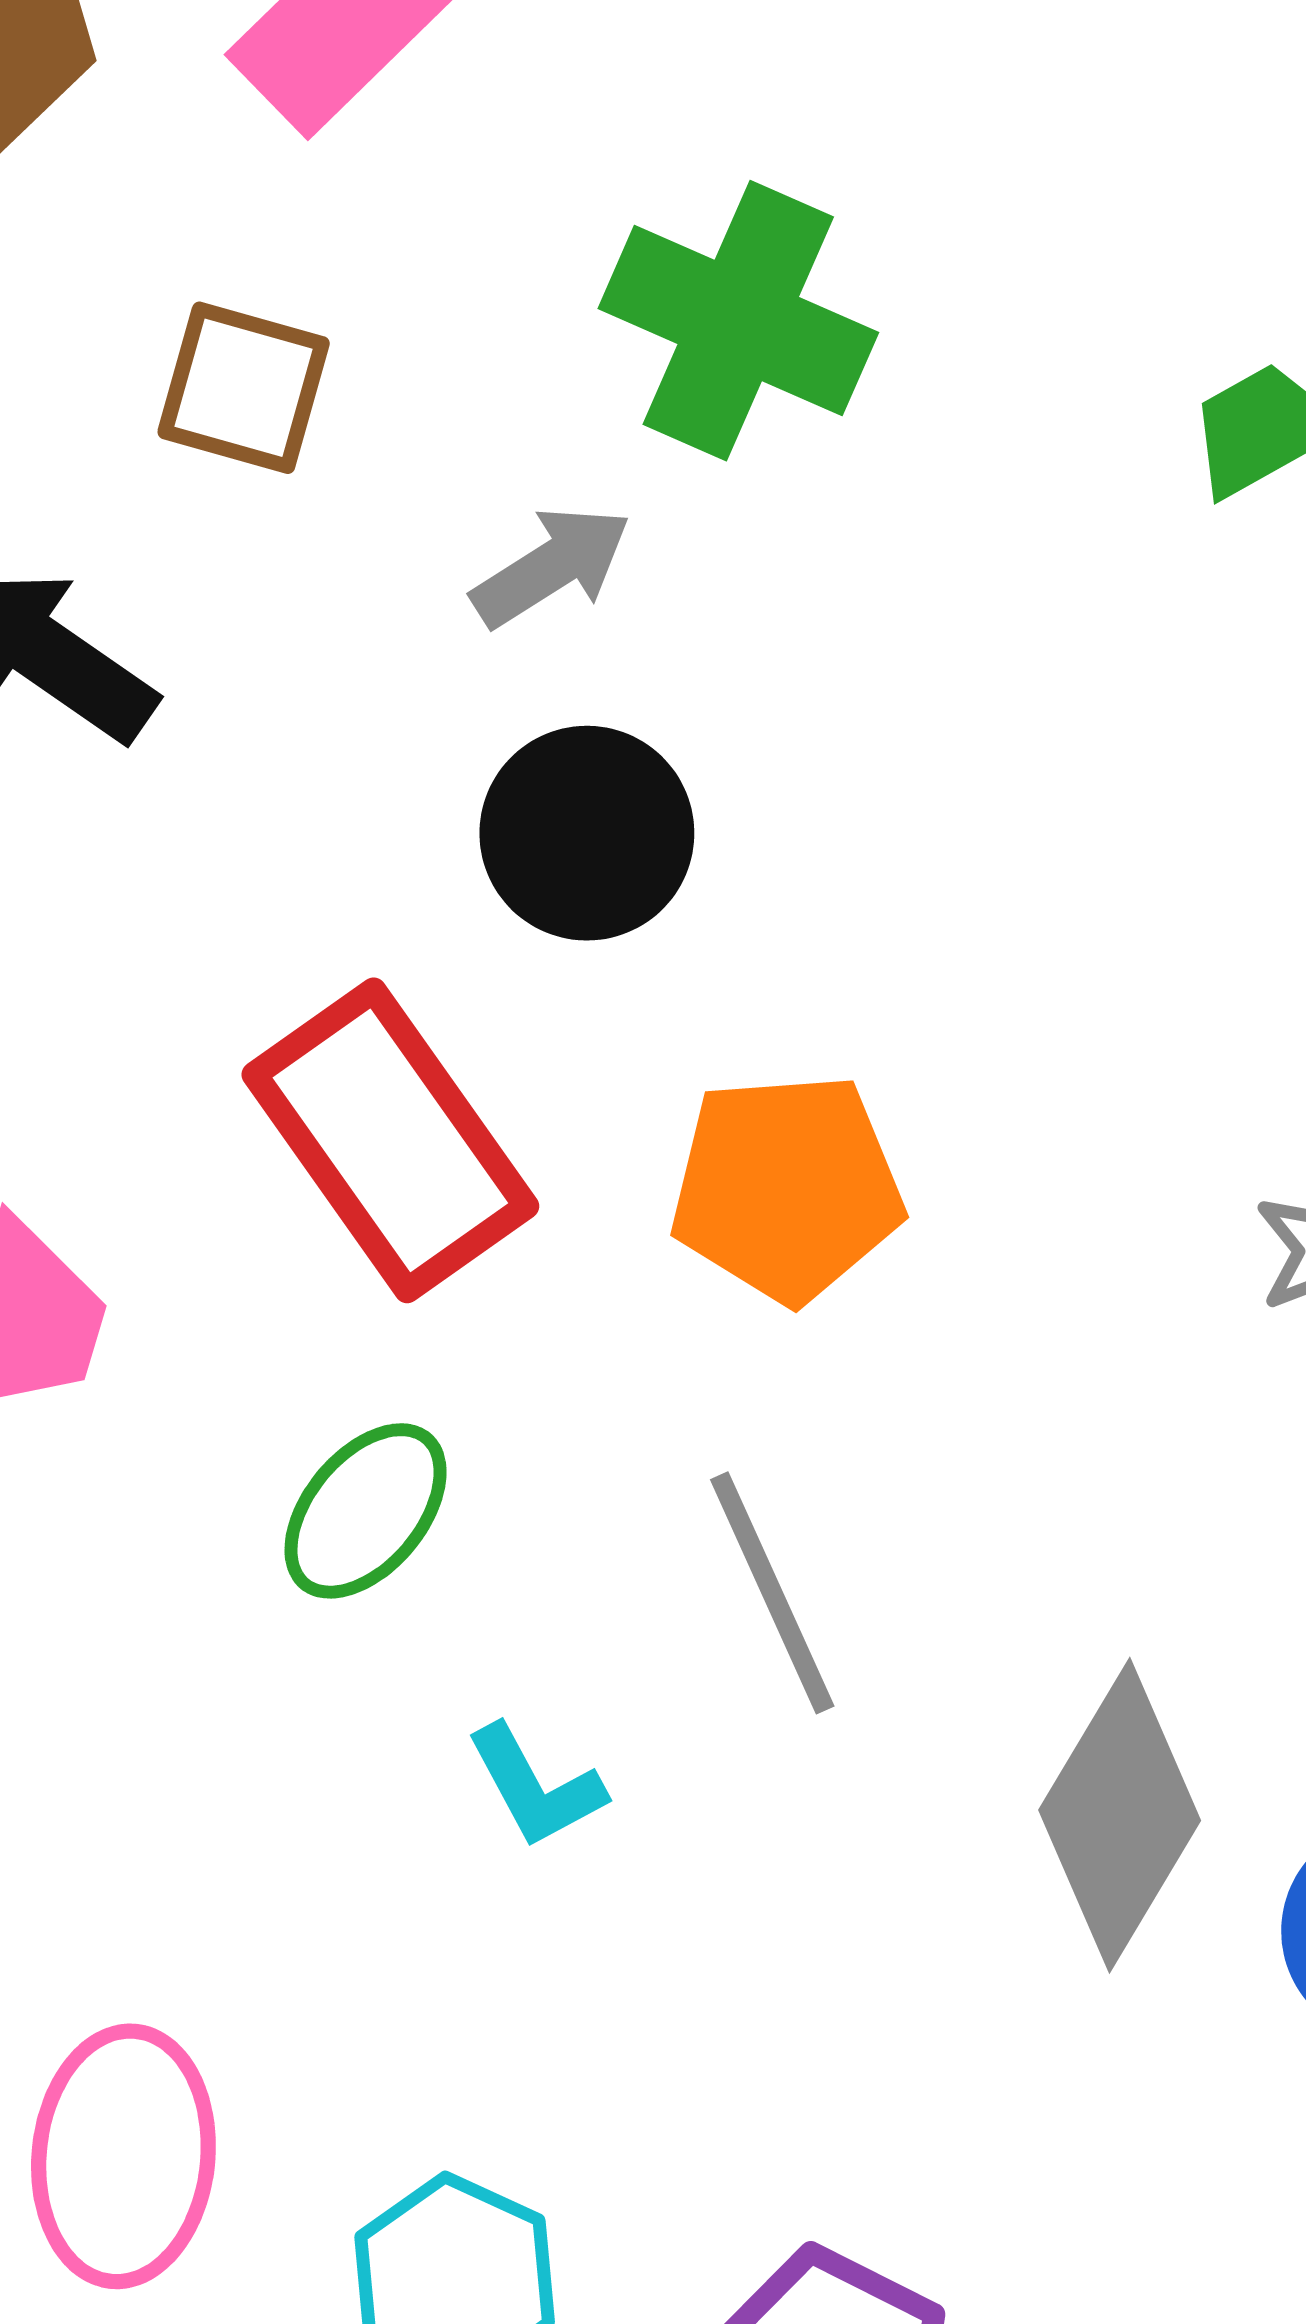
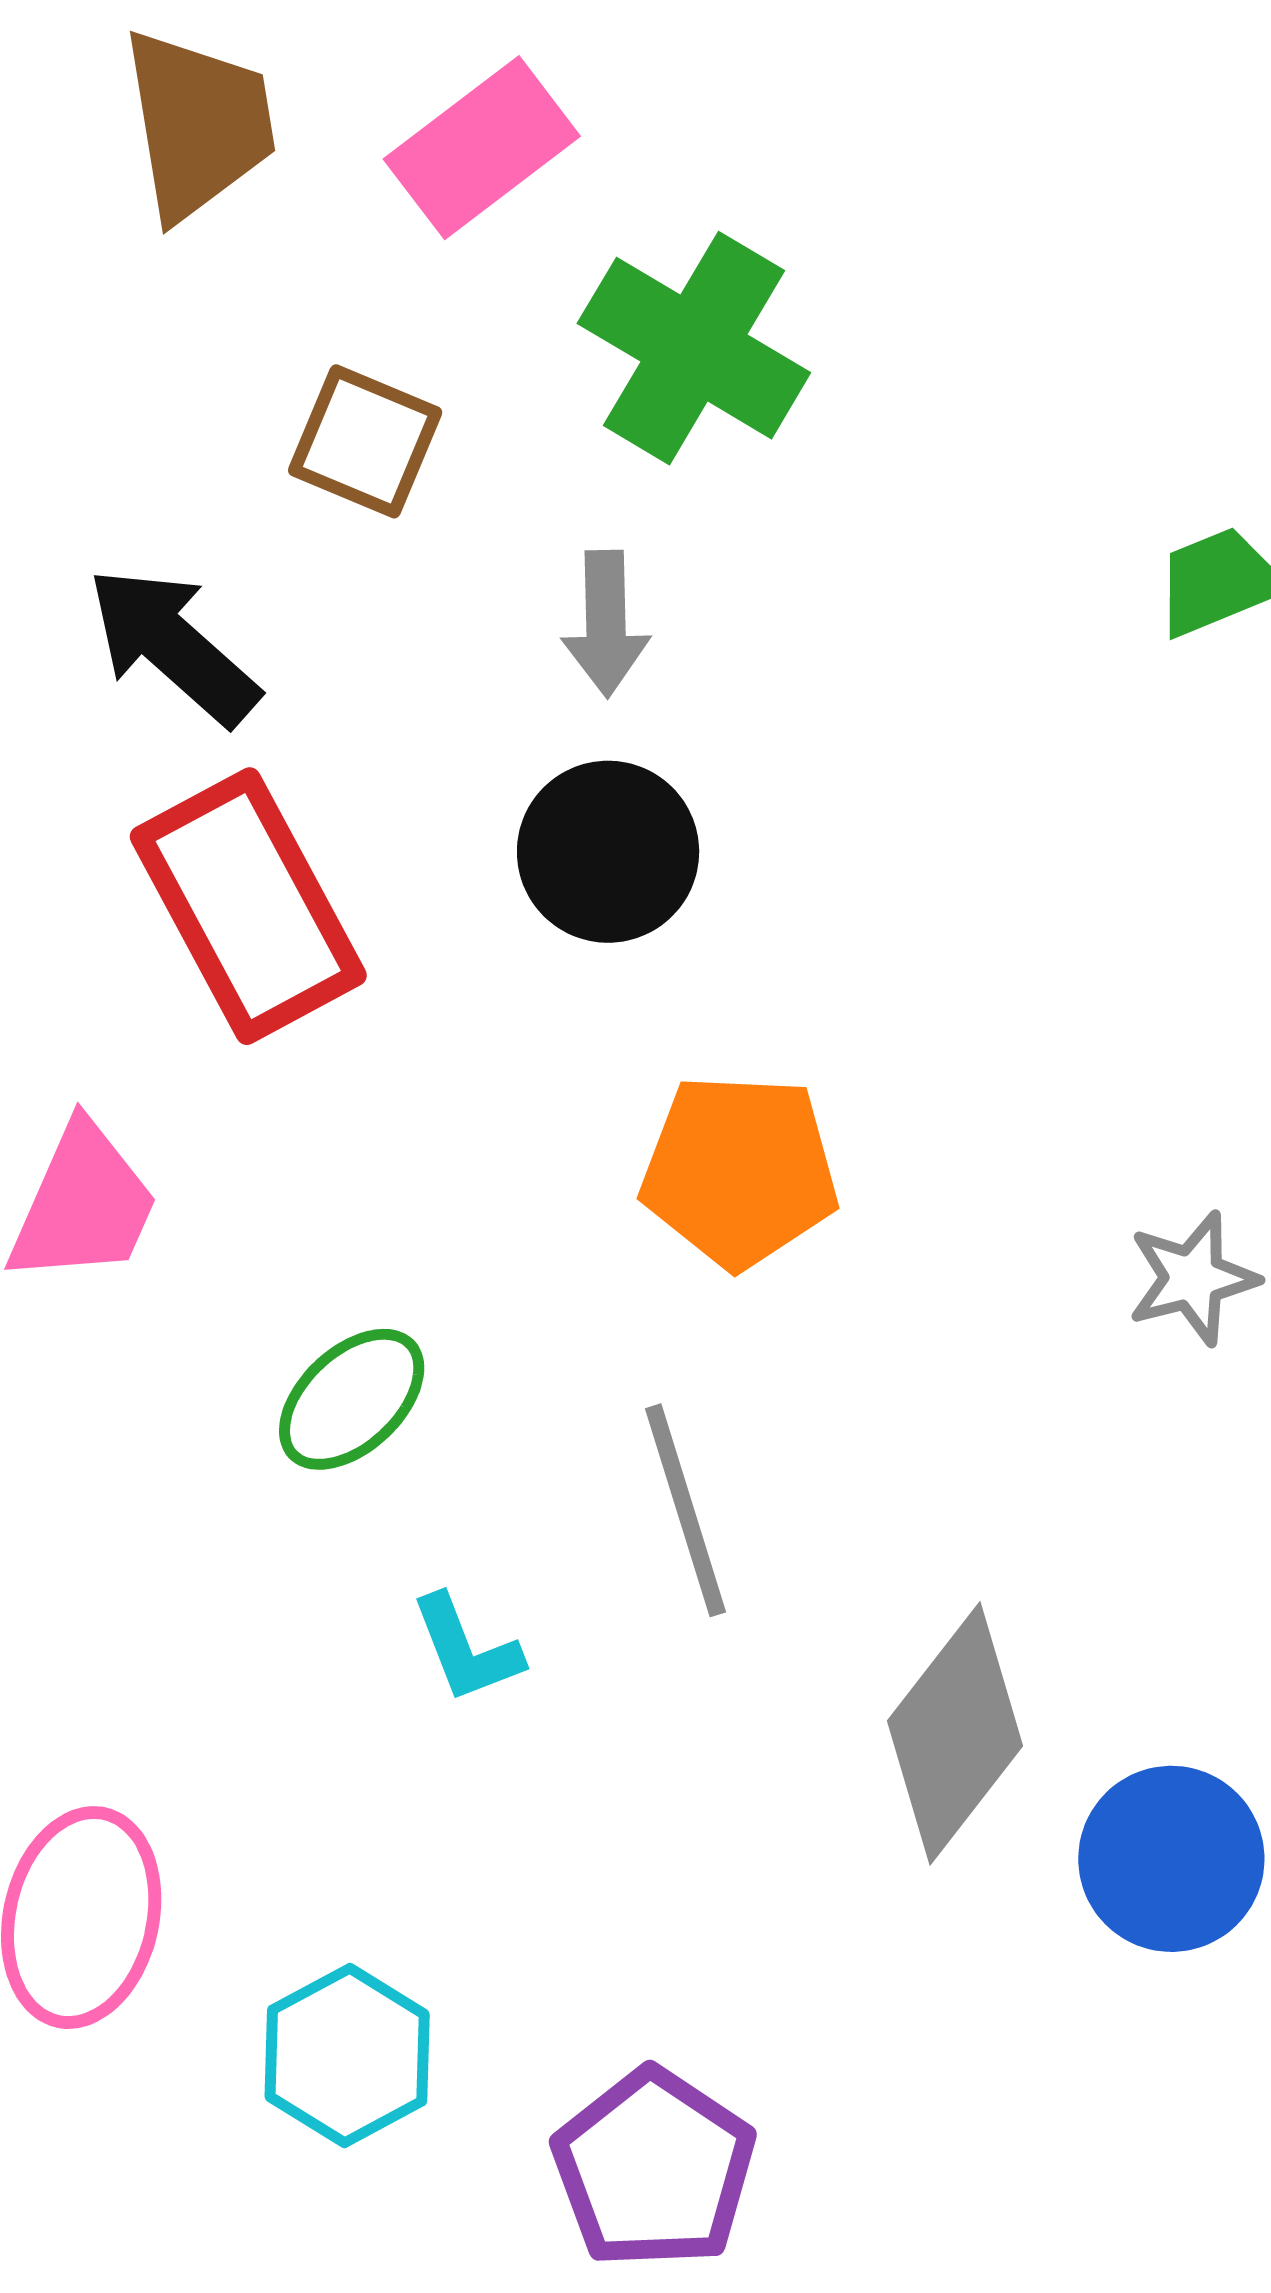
green cross: (738, 321) -> (694, 348), moved
gray arrow: (551, 566) -> (606, 624), turned 114
red rectangle: (390, 1140) -> (248, 906), moved

